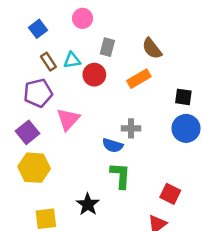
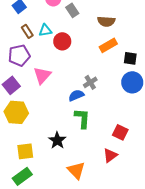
gray rectangle: (107, 47) -> (72, 10), moved, turned -48
brown semicircle: (152, 48) -> (106, 21), turned -48
orange rectangle: (139, 79) -> (108, 45), moved
gray cross: (131, 128) -> (90, 82), turned -32
blue semicircle: (113, 145) -> (76, 95), turned 140

